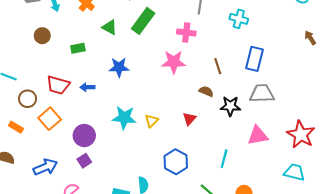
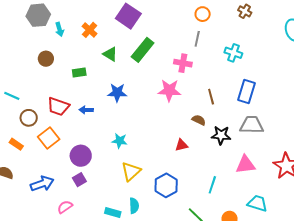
cyan star: (124, 118) -> (120, 141), size x0.7
red triangle: (189, 119) -> (181, 145), turned 32
yellow triangle: (152, 121) -> (131, 171), moved, size x1.5
cyan trapezoid: (294, 172) -> (257, 203), moved

